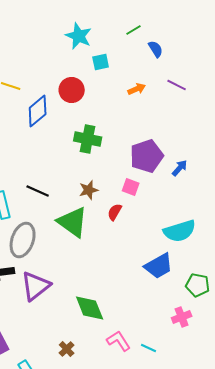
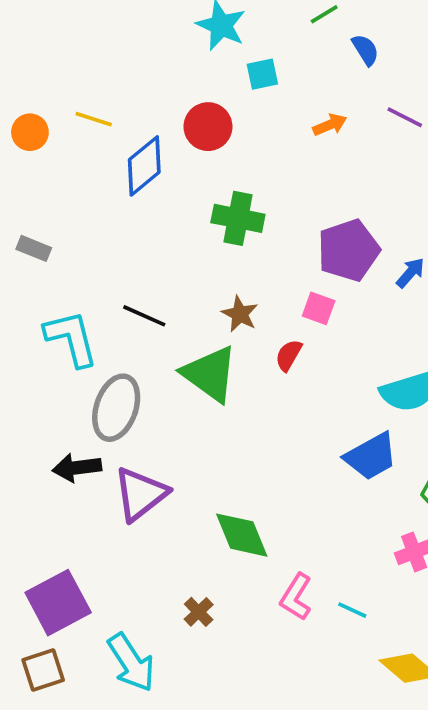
brown star: (89, 190) -> (240, 314), turned -30
pink L-shape: (119, 341) -> (296, 597), turned -115

